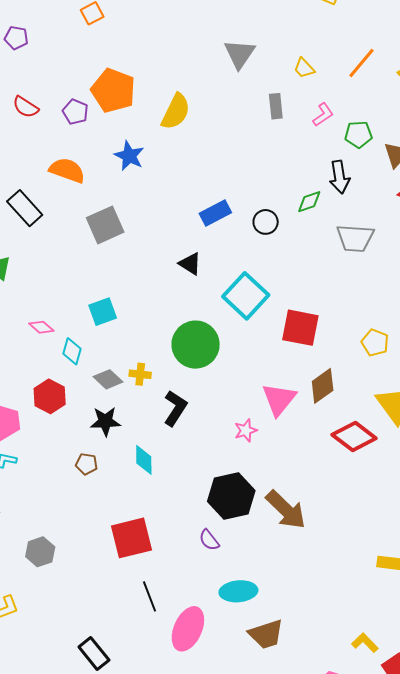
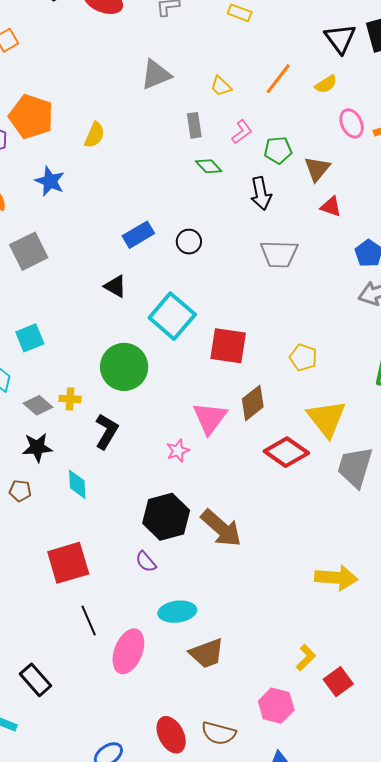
gray triangle: (240, 54) -> (156, 75), turned 36
yellow semicircle: (176, 112) -> (95, 135), size x0.7
green diamond: (309, 202) -> (209, 166), moved, turned 68
yellow L-shape: (365, 643) -> (306, 658), turned 92

